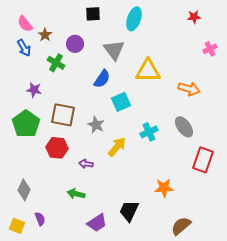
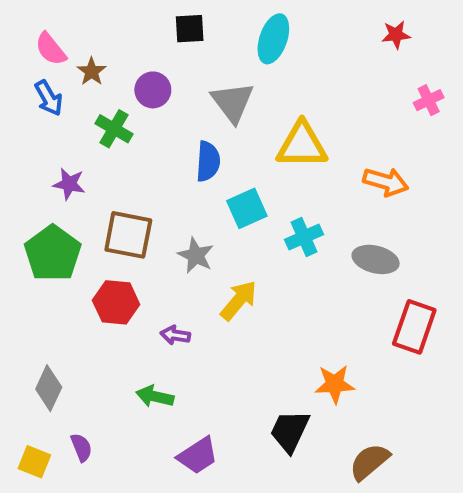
blue semicircle: (102, 79) -> (208, 161), turned -30
gray ellipse: (184, 127) -> (376, 259), turned -40
cyan cross: (149, 132) -> (304, 237), moved
black trapezoid: (129, 211) -> (290, 431), moved

